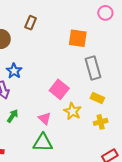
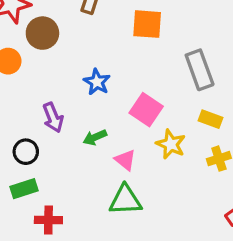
orange square: (78, 38) -> (147, 24), moved
blue star: (14, 71) -> (97, 82), moved
green arrow: (13, 116) -> (95, 137), moved, turned -144

